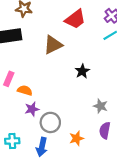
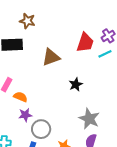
red trapezoid: (75, 19) -> (85, 43), moved, turned -40
gray star: (100, 106) -> (89, 119), size x1.5

